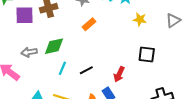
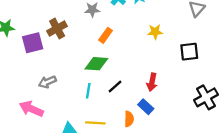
yellow star: (140, 19) -> (155, 32), moved
green diamond: (54, 46) -> (96, 64), moved, turned 30
black square: (147, 55) -> (189, 52), moved

